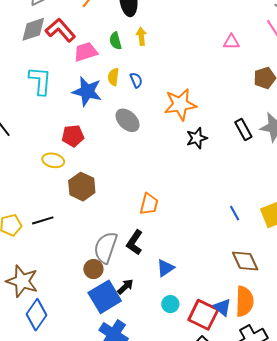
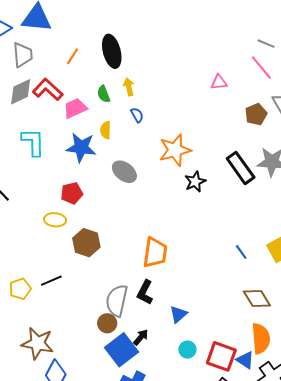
blue semicircle: (136, 80) -> (137, 115), moved
black rectangle: (243, 130) -> (241, 168), size x1.5
orange trapezoid: (149, 204) -> (155, 253), size x1.4
blue triangle: (222, 307) -> (245, 360), moved

